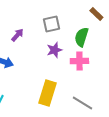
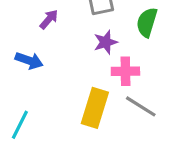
pink cross: (79, 61) -> (125, 71), moved
gray line: (82, 103) -> (141, 106), moved

